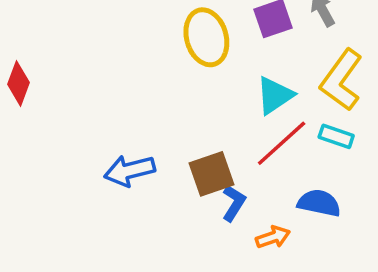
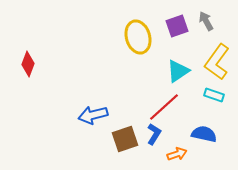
red line: (282, 143) -> (164, 107), moved
brown square: (212, 174) -> (125, 139), moved

